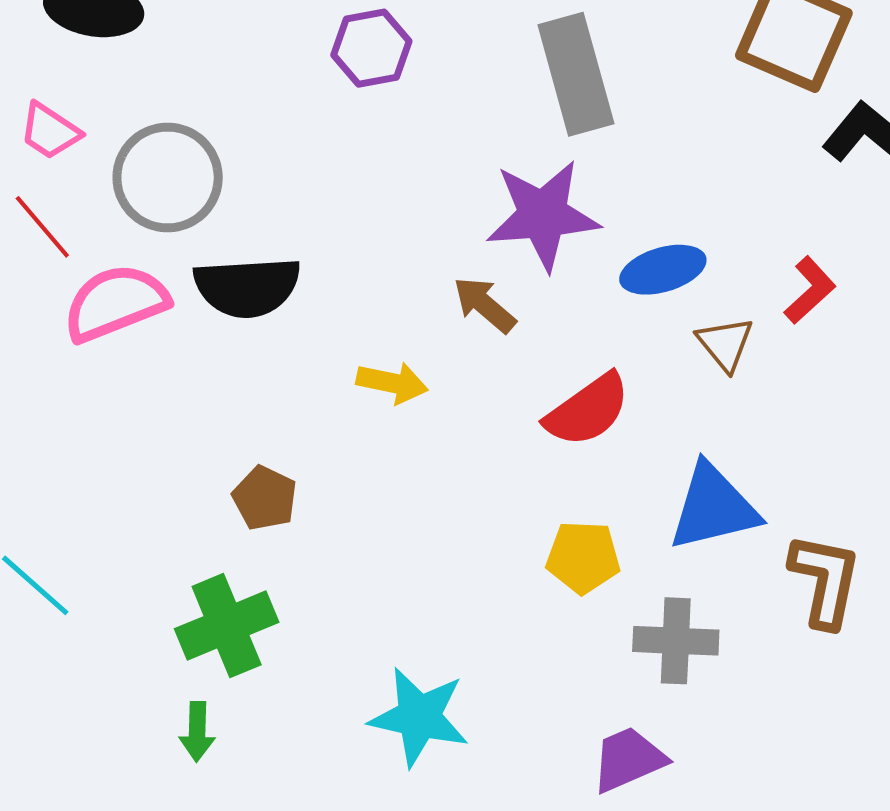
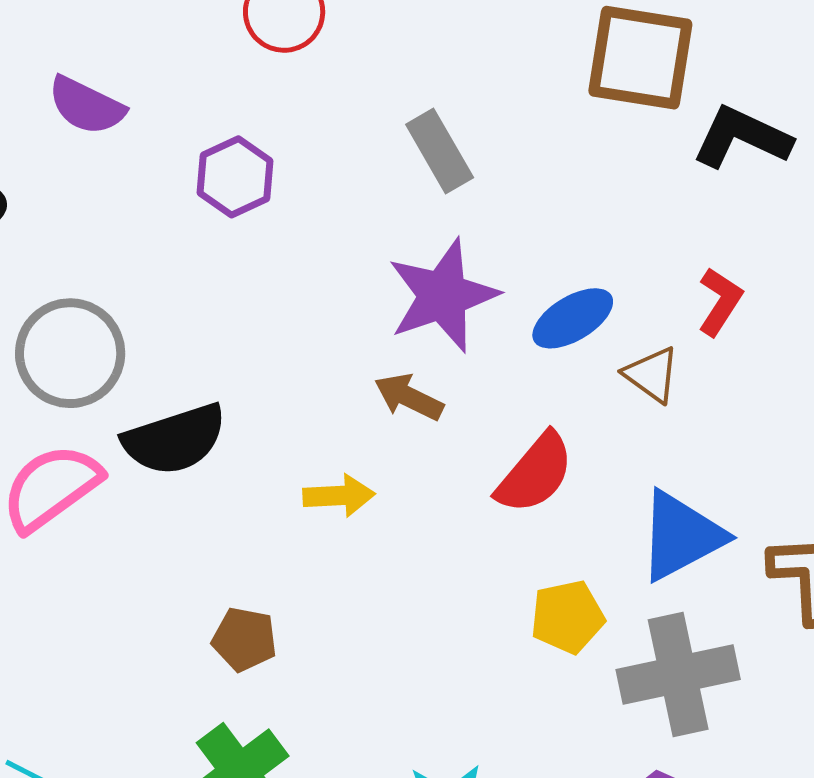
gray rectangle: (576, 74) -> (440, 151), size x0.7
gray cross: (676, 641) -> (678, 674), size x1.4

